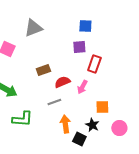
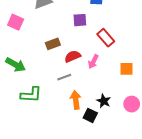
purple square: (79, 47) -> (80, 20), moved
red rectangle: (94, 64) -> (106, 38), turned -60
orange square: (102, 107) -> (126, 69), moved

